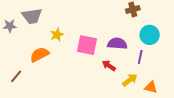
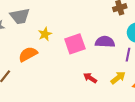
pink square: (87, 45) -> (75, 44), turned -30
red arrow: (109, 66) -> (90, 78), moved

